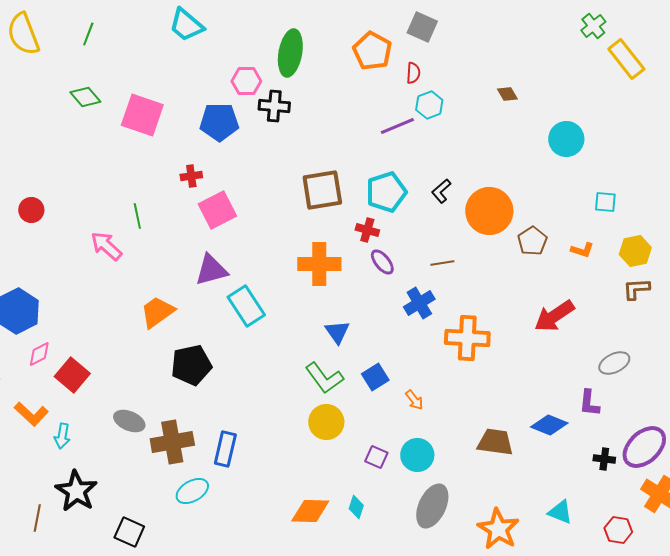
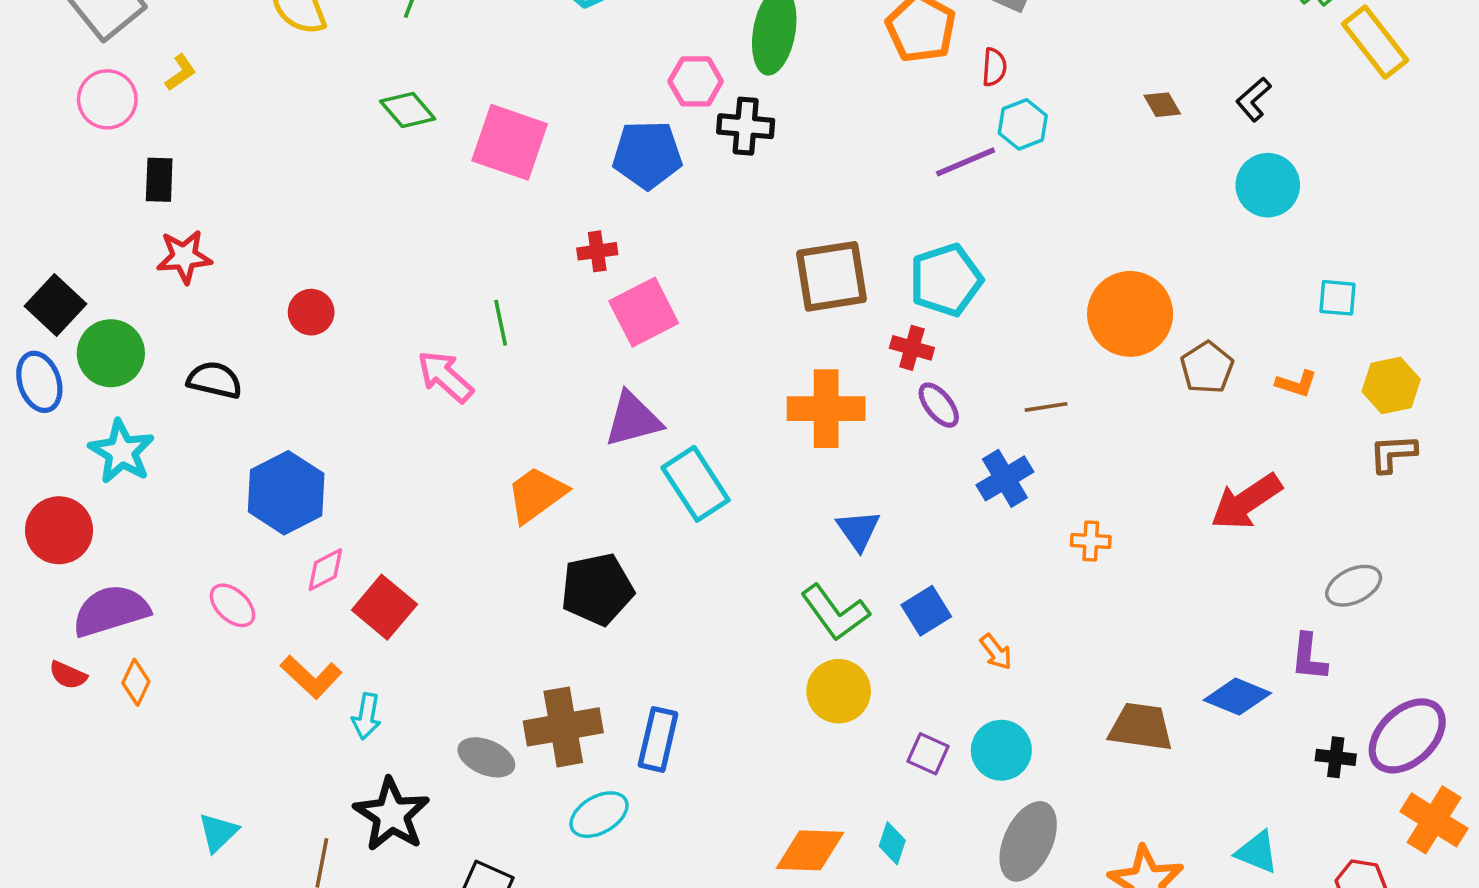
black L-shape: (441, 191) -> (1253, 99), moved
orange cross: (467, 338) -> (1091, 541), size x0.5
gray ellipse: (129, 421) -> (486, 757), moved

